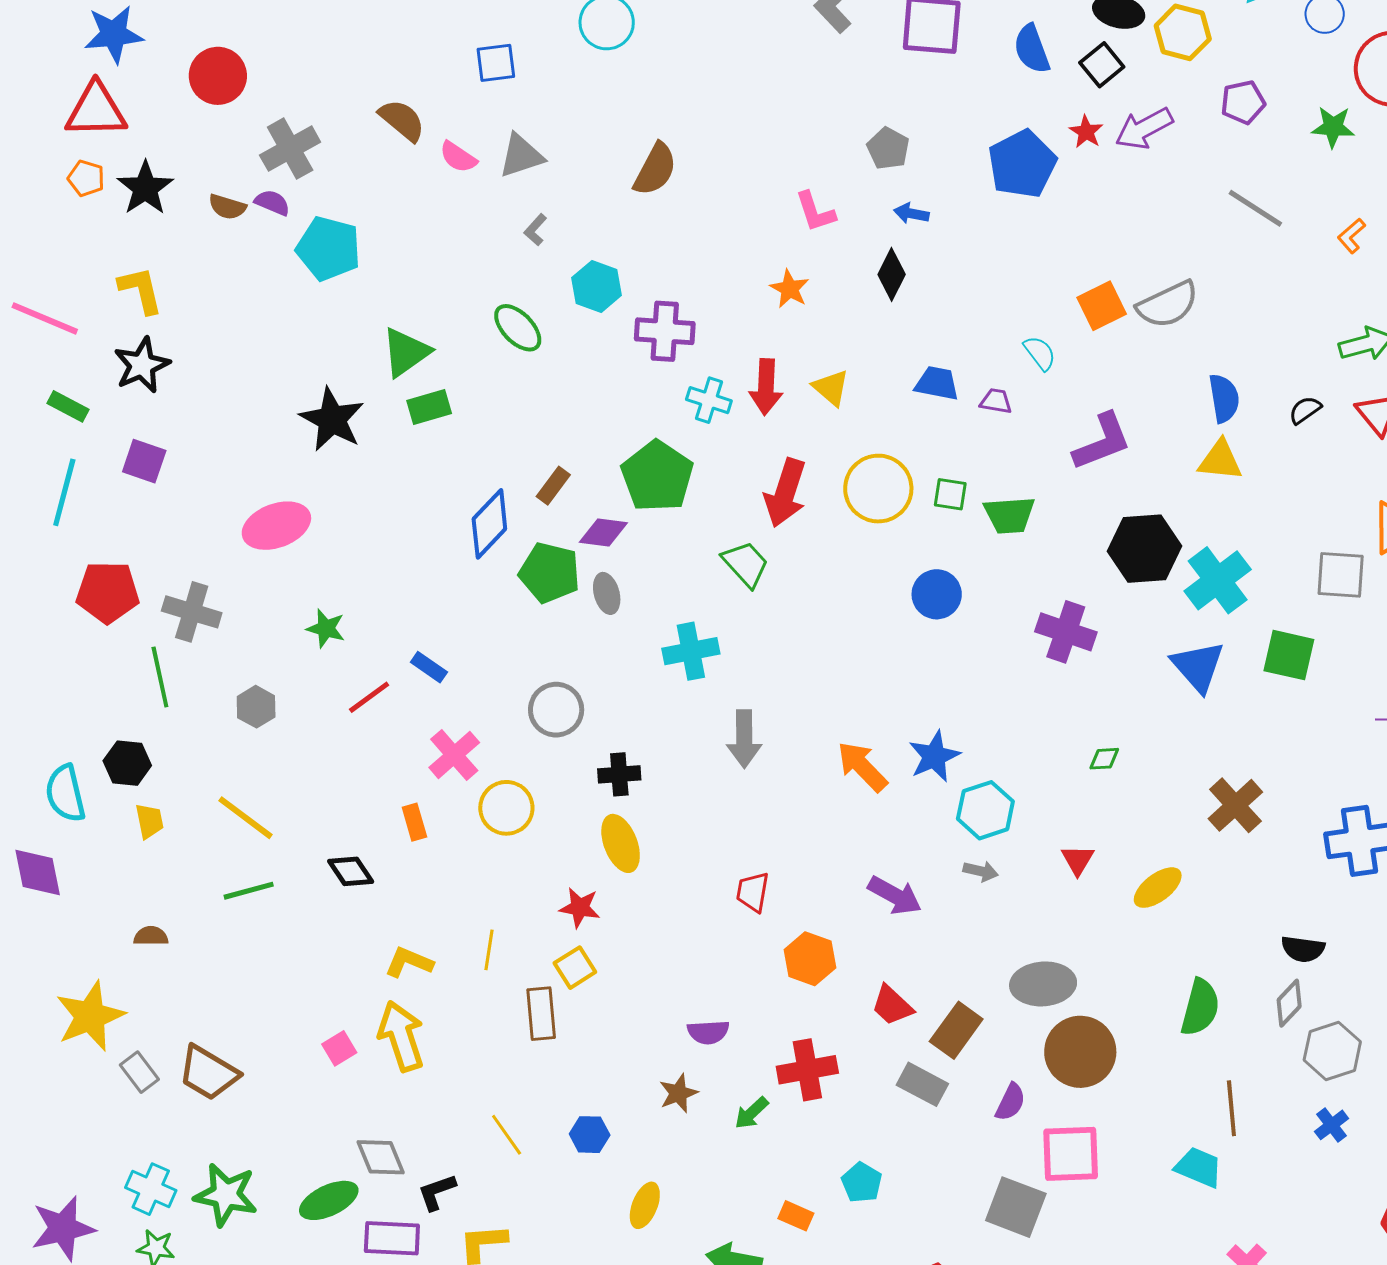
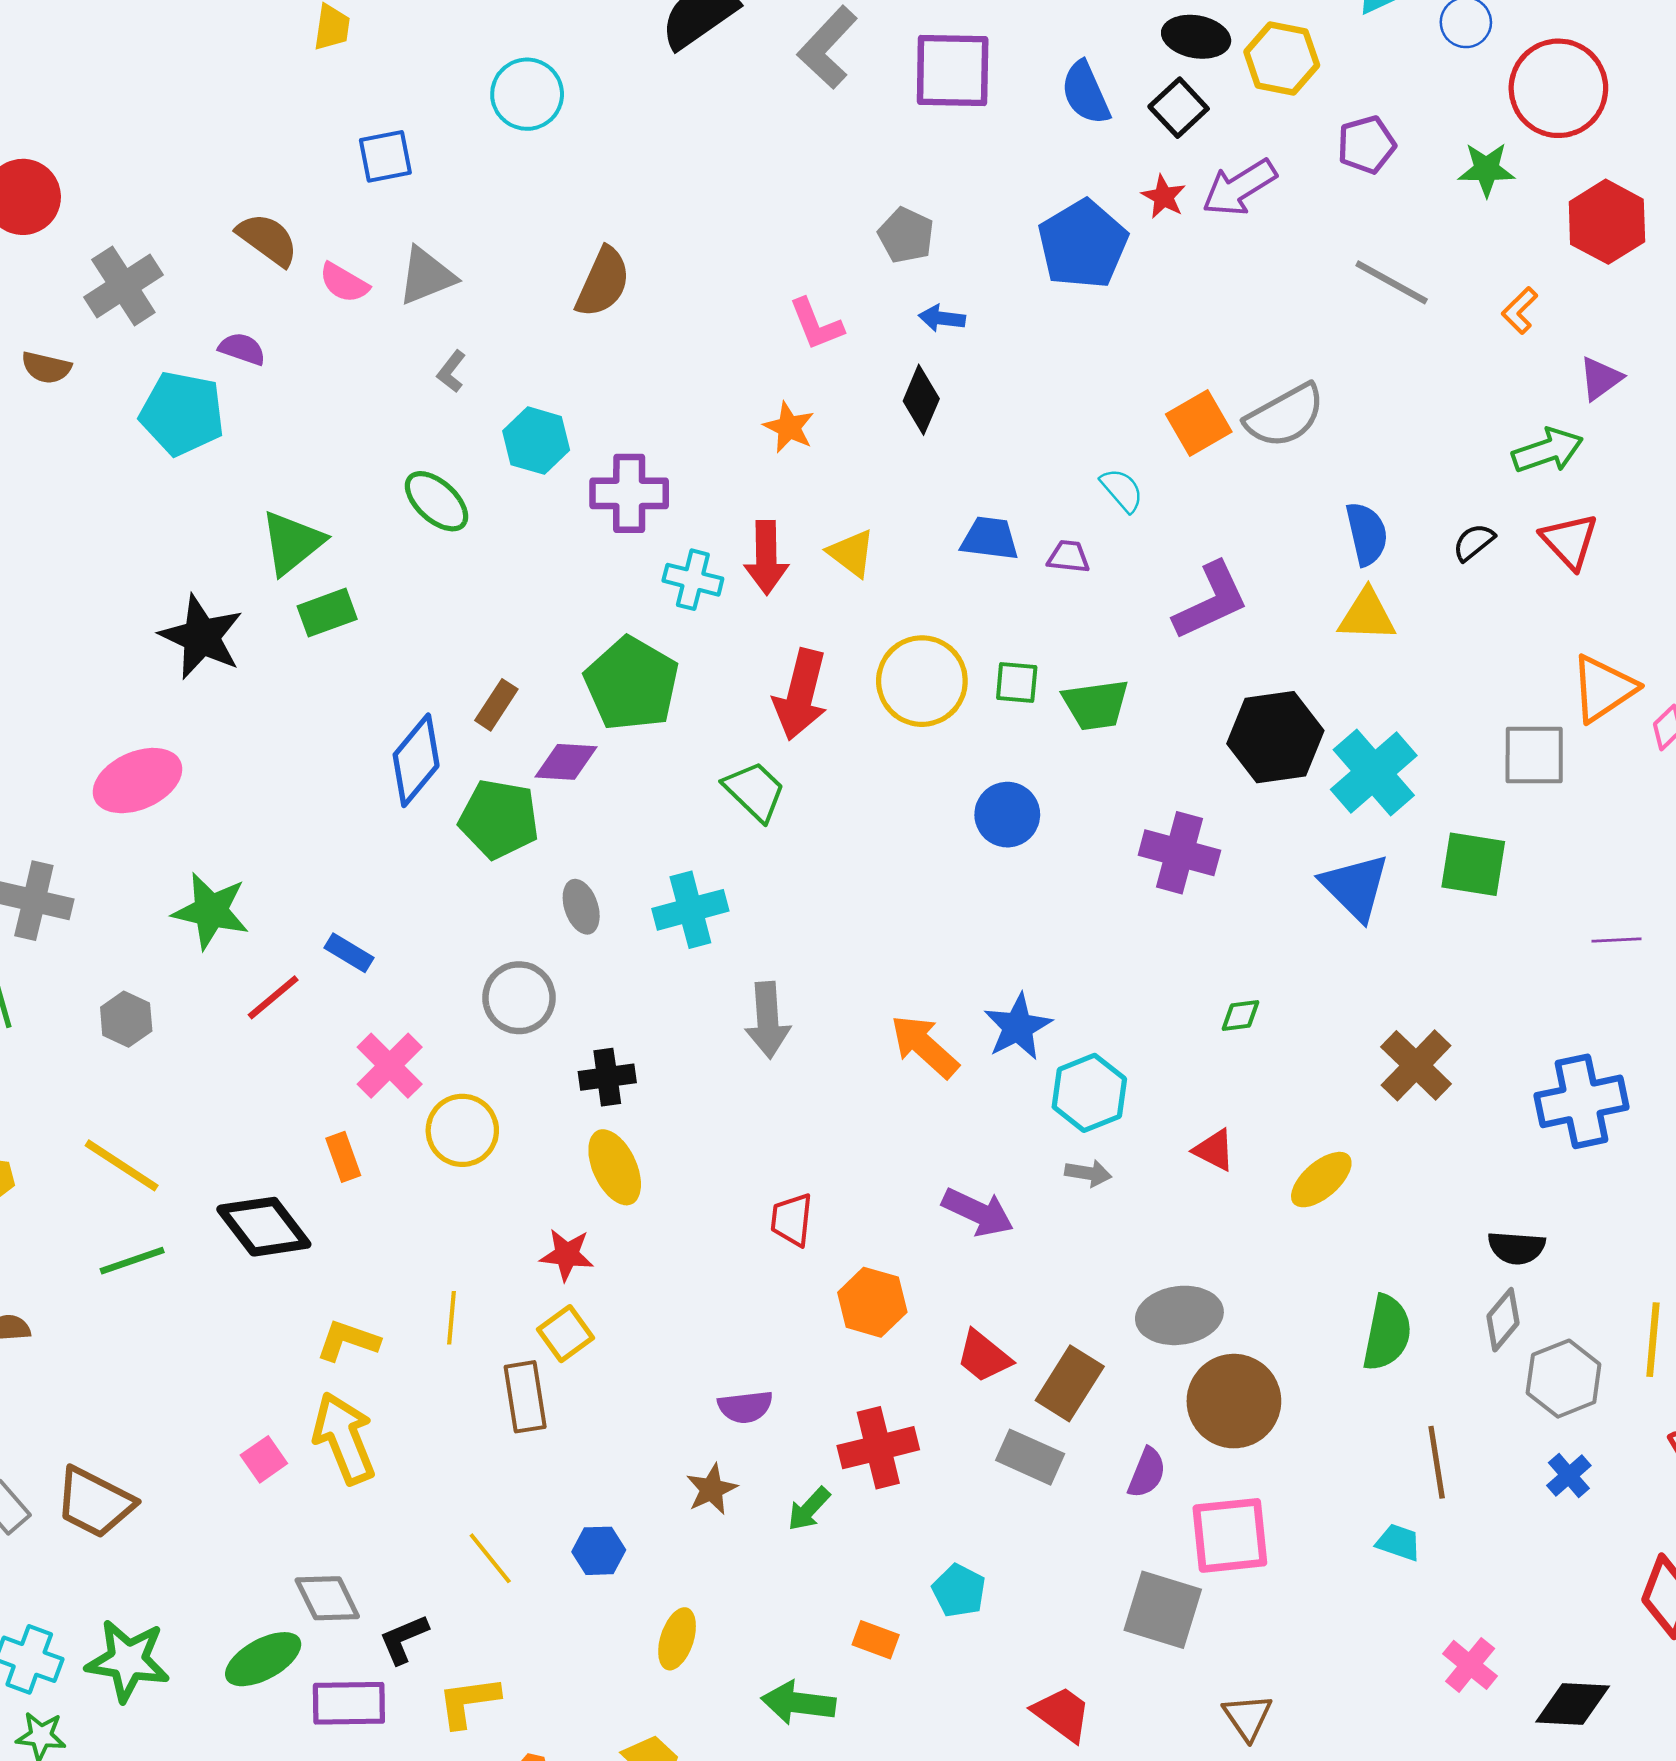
purple semicircle: (272, 203) -> (242, 349), moved
gray ellipse: (607, 593) -> (581, 907), moved
green star: (326, 628) -> (211, 911), size x1.5
red triangle: (1078, 860) -> (1214, 1150), turned -30
black diamond: (351, 871) -> (264, 1227), size x1.5
cyan trapezoid: (1199, 1167) -> (1399, 1542), size x0.7

